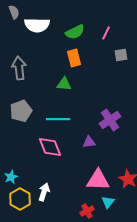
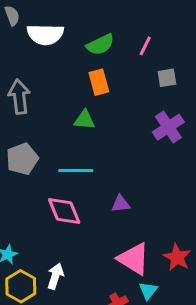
purple cross: (110, 120) -> (168, 127), moved
pink triangle: (98, 180) -> (134, 259), turned 30

